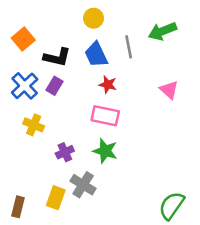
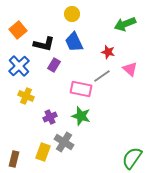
gray line: (129, 47) -> (102, 76), moved, turned 66
red star: (108, 85) -> (108, 52), moved
purple rectangle: (54, 86) -> (54, 65), moved

